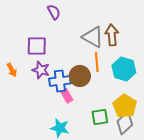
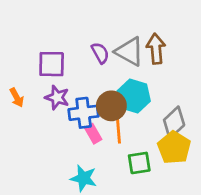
purple semicircle: (54, 12) -> (100, 53), moved
orange line: (97, 62) -> (118, 130), moved
cyan hexagon: (124, 69) -> (134, 96), moved
gray diamond: (125, 123) -> (174, 123), moved

